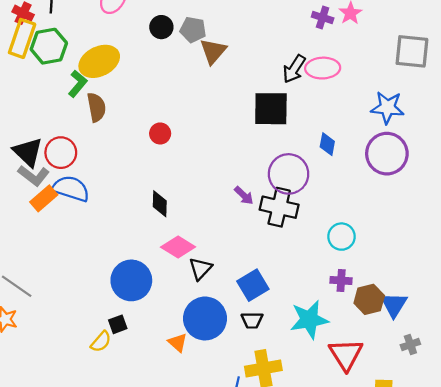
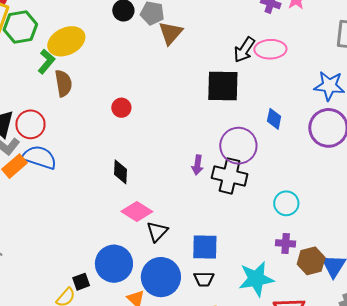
purple arrow: (244, 195) -> (197, 165), turned 54
blue circle: (131, 280) -> (114, 264), moved
blue square: (253, 285) -> (205, 247), turned 32

